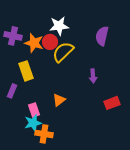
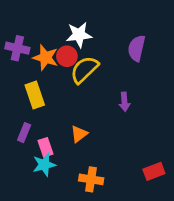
purple rectangle: (12, 91) -> (24, 133), moved
red rectangle: (112, 103) -> (154, 171), moved
orange cross: (44, 134) -> (91, 179), moved

